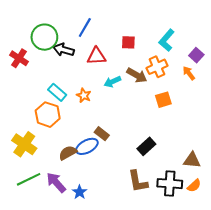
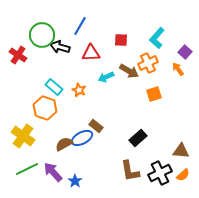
black cross: (170, 184) -> (160, 173), turned -30

